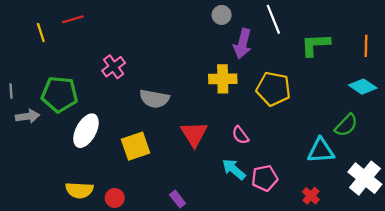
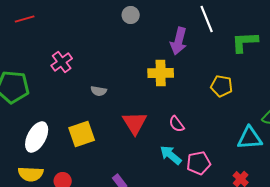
gray circle: (222, 15) -> (131, 15), moved
yellow pentagon: (273, 89) -> (222, 86), moved, size x0.7
gray semicircle: (154, 99) -> (99, 91), size x0.6
white ellipse: (86, 131) -> (37, 137), moved

